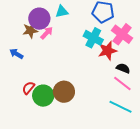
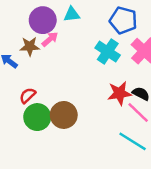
brown star: (30, 30) -> (30, 46), moved
red star: (107, 51) -> (120, 93), moved
red semicircle: (28, 88) -> (28, 95), moved

